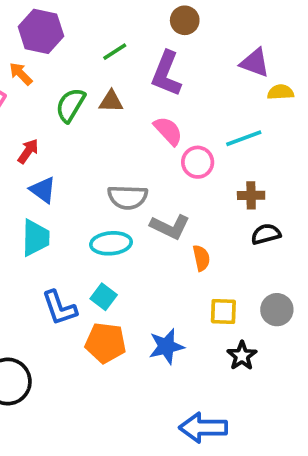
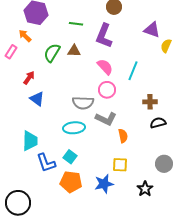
green line: (115, 52) -> (76, 24), turned 40
yellow semicircle: (281, 92) -> (166, 46), turned -64
cyan line: (244, 138) -> (133, 71), moved, turned -48
pink circle: (198, 162) -> (107, 90), moved
cyan trapezoid: (35, 238) -> (30, 141), moved
yellow square: (223, 311) -> (120, 165), moved

